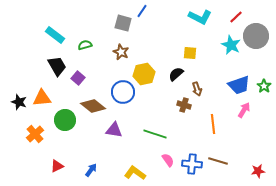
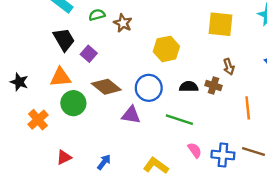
brown star: (121, 52) -> (123, 23), moved
yellow square: (190, 53) -> (221, 24), size x1.6
black semicircle: (176, 74) -> (189, 87), moved, turned 42
blue circle: (123, 92) -> (149, 88), moved
orange triangle: (42, 98) -> (60, 77), moved

